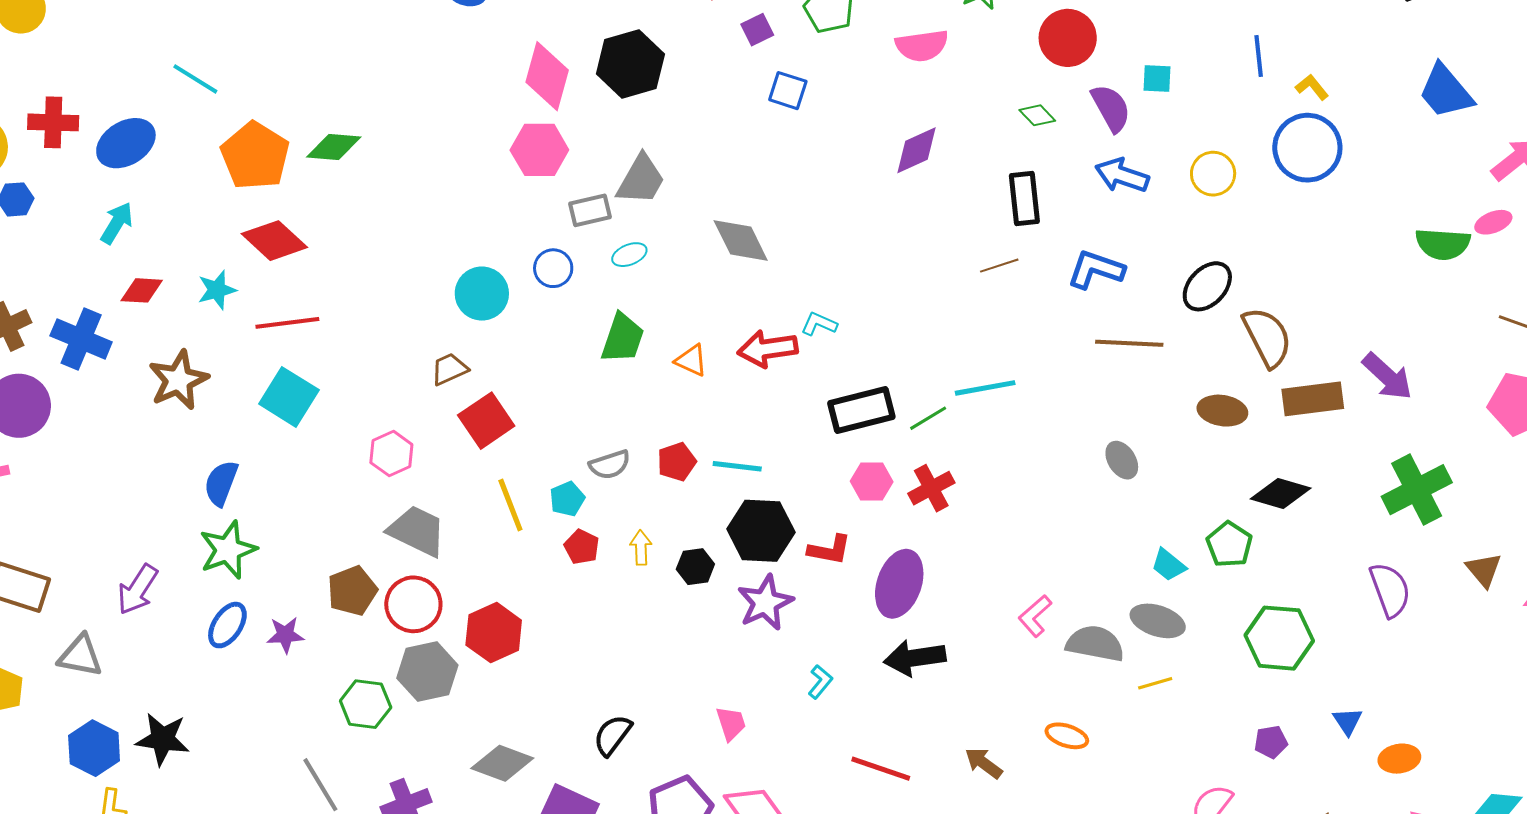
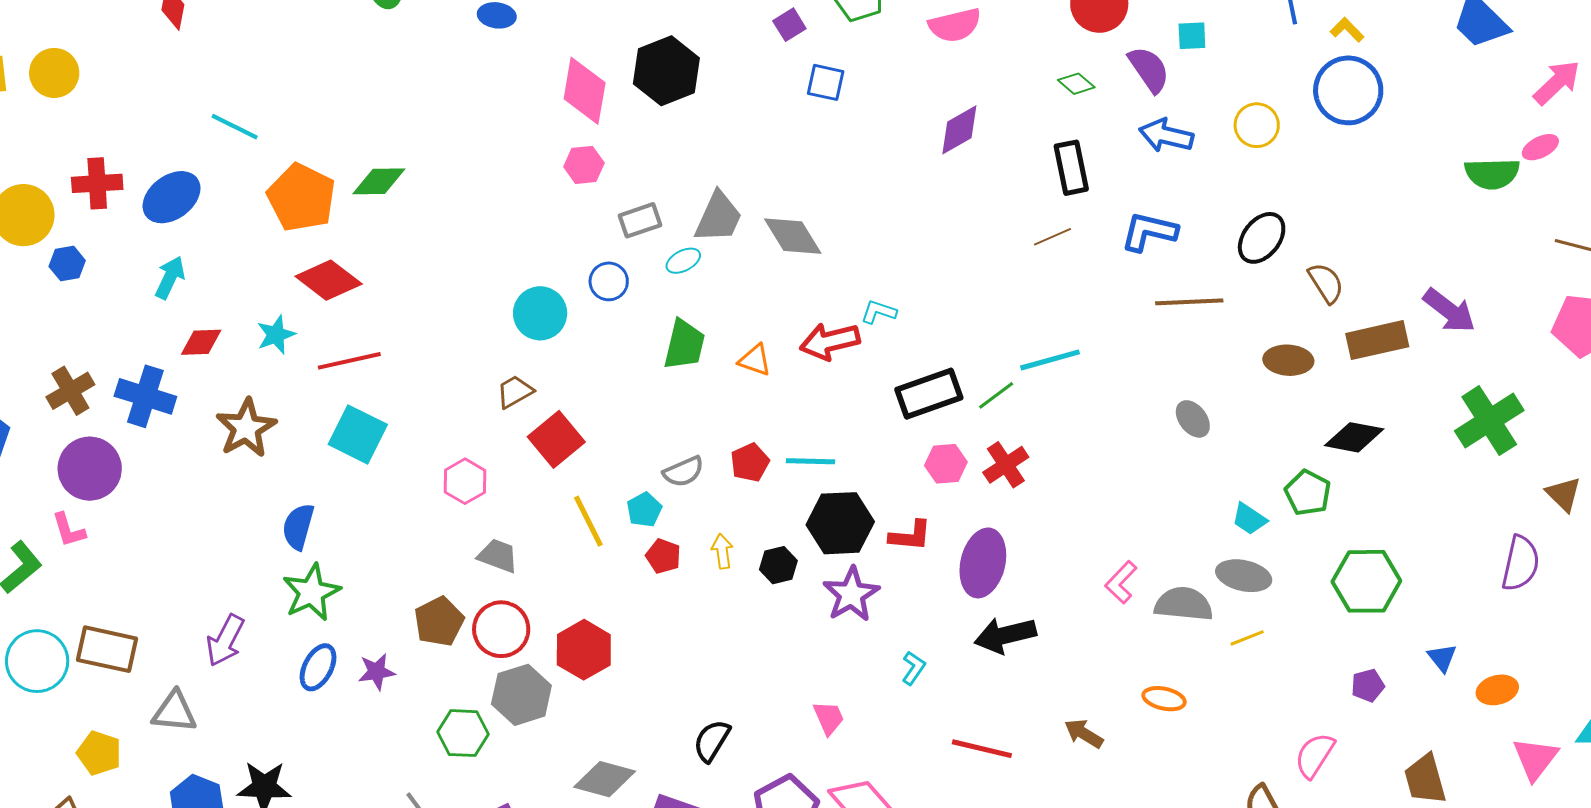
pink hexagon: (539, 150) -> (584, 165), size x0.7
gray trapezoid: (641, 180) -> (719, 217), moved
brown semicircle: (1267, 337) -> (1326, 283), size x0.7
gray trapezoid: (417, 531) -> (498, 556), size x0.7
purple semicircle: (1390, 590) -> (1520, 563), moved, turned 38

